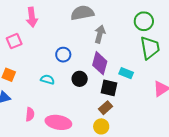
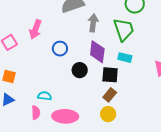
pink arrow: (32, 17) -> (35, 29), moved, turned 36
green trapezoid: (150, 48) -> (124, 30), moved
cyan semicircle: (47, 80) -> (45, 96), moved

